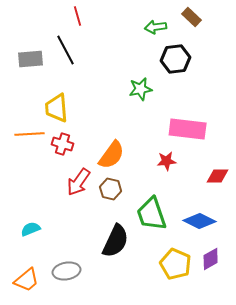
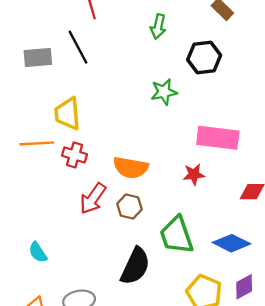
green arrow: (156, 27) -> (158, 27), moved, turned -70
orange semicircle: (112, 155) -> (131, 168), turned 64
cyan semicircle: (31, 229) -> (38, 252), turned -102

